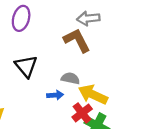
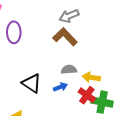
black triangle: (26, 66) -> (32, 83), moved
yellow arrow: (93, 94) -> (91, 77), size x0.7

